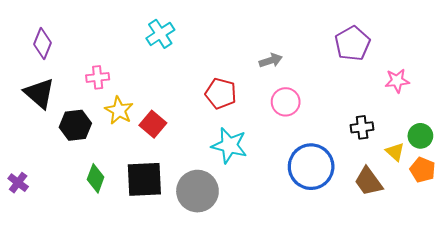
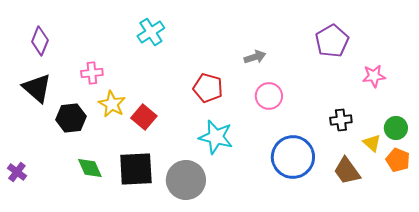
green diamond: (96, 178) -> (90, 168), turned -44

